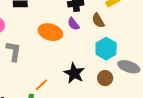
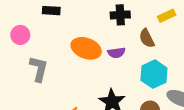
purple semicircle: (73, 24) -> (116, 53), moved, turned -64

